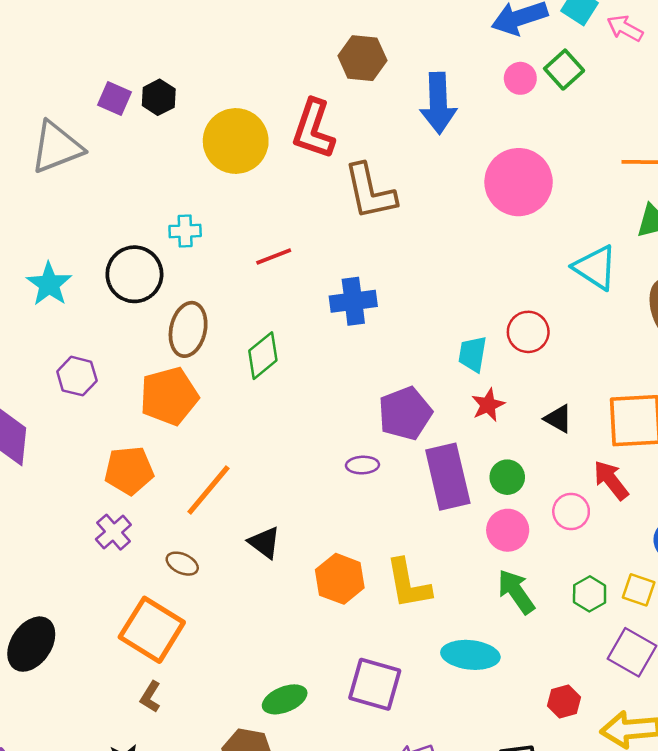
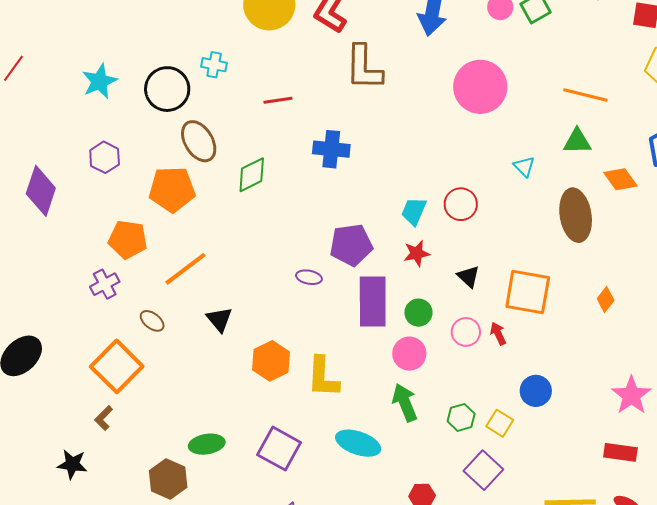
cyan triangle: (595, 267) -> (524, 167), size x0.6
brown ellipse: (188, 329) -> (199, 141), turned -57
red arrow: (611, 480) -> (498, 334), size x0.7
pink circle: (571, 511) -> (466, 332), moved

